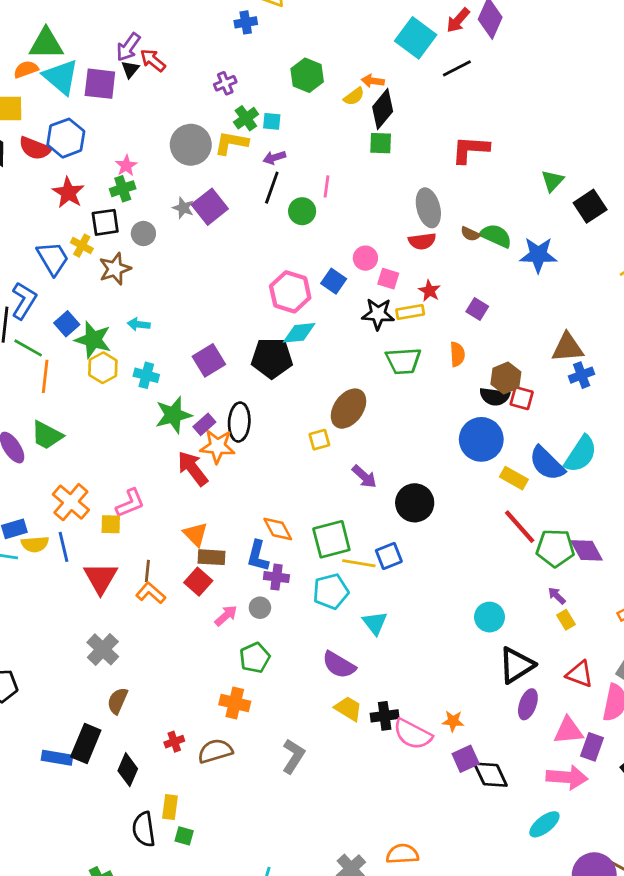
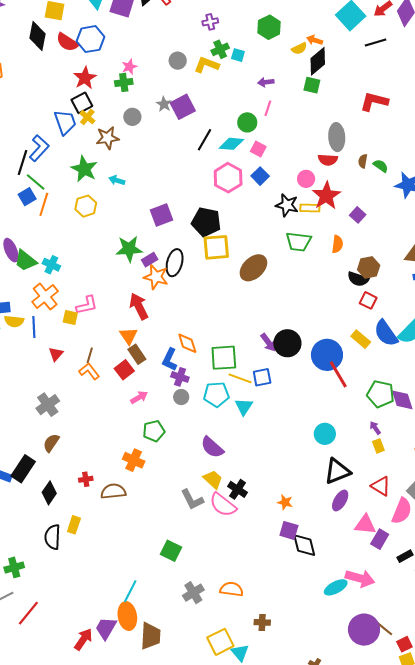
gray circle: (191, 145) -> (178, 61), size x0.6
purple arrow: (274, 158) -> (266, 82), moved
black line: (272, 188) -> (205, 140), moved
black square: (105, 222) -> (82, 103), moved, turned -30
brown semicircle: (470, 234) -> (363, 161), turned 64
green semicircle: (496, 236) -> (381, 166), size x0.7
pink circle: (365, 258) -> (306, 179), moved
pink square: (388, 279) -> (258, 149), moved
red star: (429, 291) -> (326, 196), size x1.8
blue square: (67, 324) -> (27, 197), moved
cyan diamond: (299, 333) -> (231, 144), moved
green star: (93, 340) -> (84, 169), moved
cyan cross: (146, 375) -> (51, 265), moved
red square: (522, 398) -> (368, 300), moved
green trapezoid: (47, 435) -> (26, 261), moved
blue circle: (481, 439) -> (327, 355), moved
yellow square: (319, 440) -> (216, 247), moved, size x1.8
red arrow: (193, 468) -> (139, 306), moved
purple arrow: (364, 477) -> (268, 342), moved
red line: (520, 527) -> (338, 374), moved
brown rectangle: (212, 557) -> (137, 354), turned 42
red triangle: (101, 578) -> (56, 354), size x0.6
gray circle: (260, 608) -> (181, 397), moved
cyan triangle: (375, 623) -> (244, 407), moved
black cross: (385, 716) -> (238, 489), turned 30
pink semicircle: (413, 734) -> (223, 505), moved
gray L-shape: (293, 756) -> (192, 500), moved, turned 110
purple square: (466, 759) -> (289, 530), turned 30
pink arrow: (567, 777) -> (360, 578), moved
green square: (184, 836) -> (171, 551), moved, size x1.5

